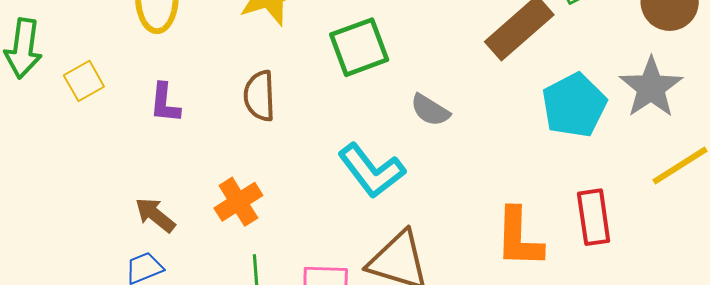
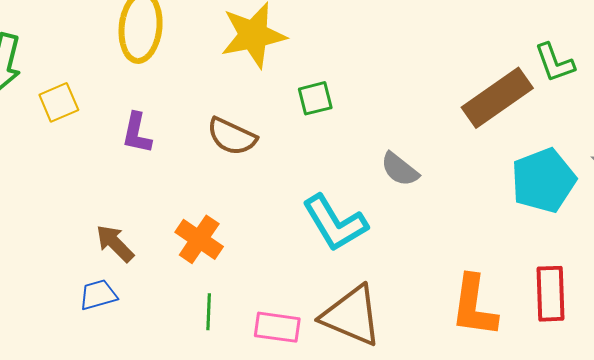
green square: (359, 47) -> (315, 98), moved, size x0.6
brown semicircle: (260, 96) -> (232, 136), turned -69
orange cross: (238, 202) -> (199, 239), turned -30

